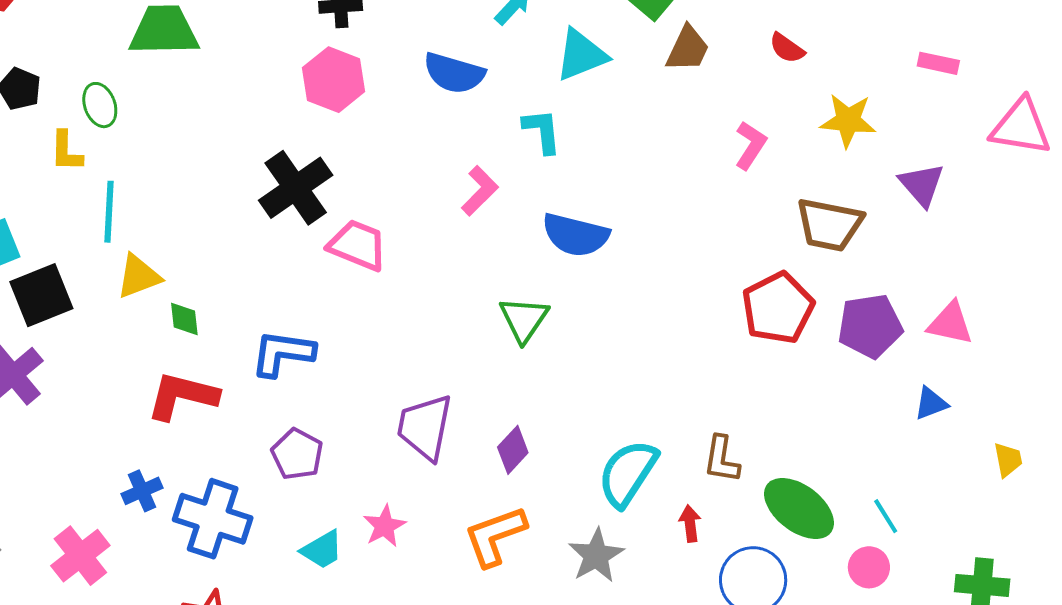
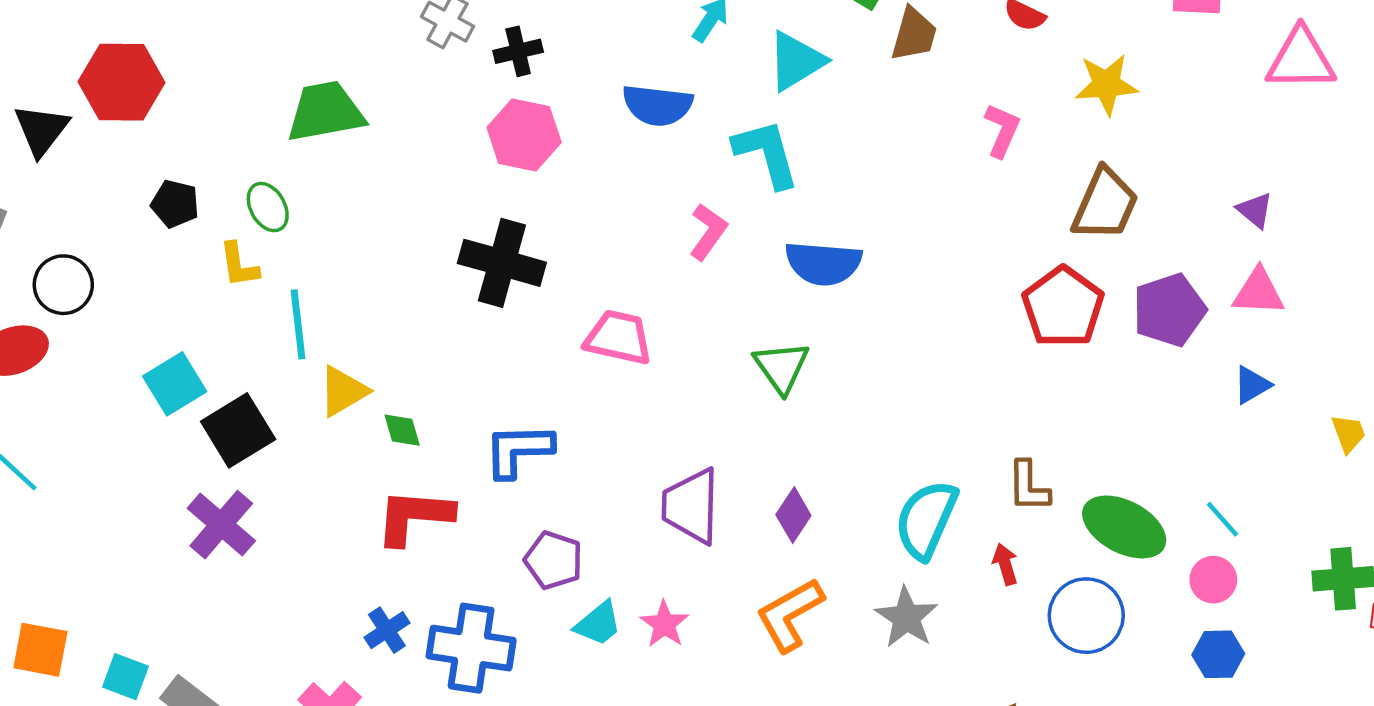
cyan L-shape: (542, 131) -> (767, 153), size x1.4
purple triangle: (922, 185) -> (1255, 210), moved, size x0.7
black cross: (296, 188) -> (502, 263), turned -30
brown trapezoid: (829, 225) -> (1105, 204), turned -68
pink trapezoid: (358, 245) -> (619, 337), moved
cyan trapezoid: (322, 550) -> (598, 624), moved

